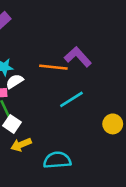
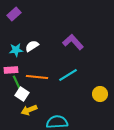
orange line: (53, 67) -> (37, 77), moved
white semicircle: (15, 81) -> (32, 46), moved

